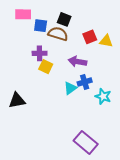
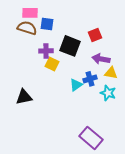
black square: (64, 19) -> (70, 46), moved, size x1.5
brown semicircle: (58, 34) -> (27, 28), moved
yellow triangle: (106, 41) -> (111, 73), moved
purple arrow: (77, 61) -> (101, 59), moved

